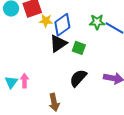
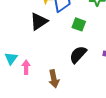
black triangle: (58, 43) -> (39, 21), moved
pink arrow: (24, 81) -> (26, 67), moved

